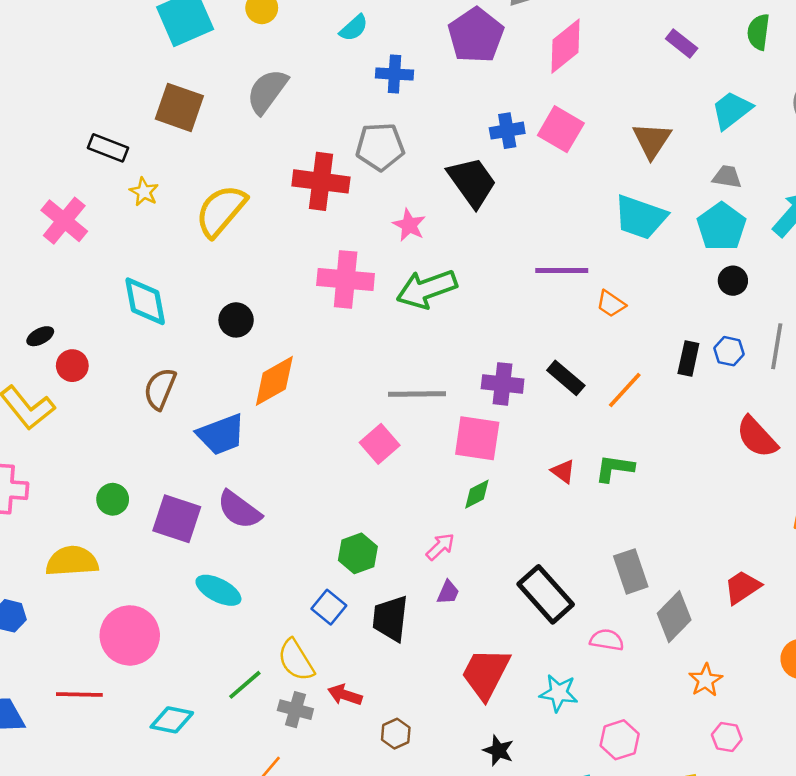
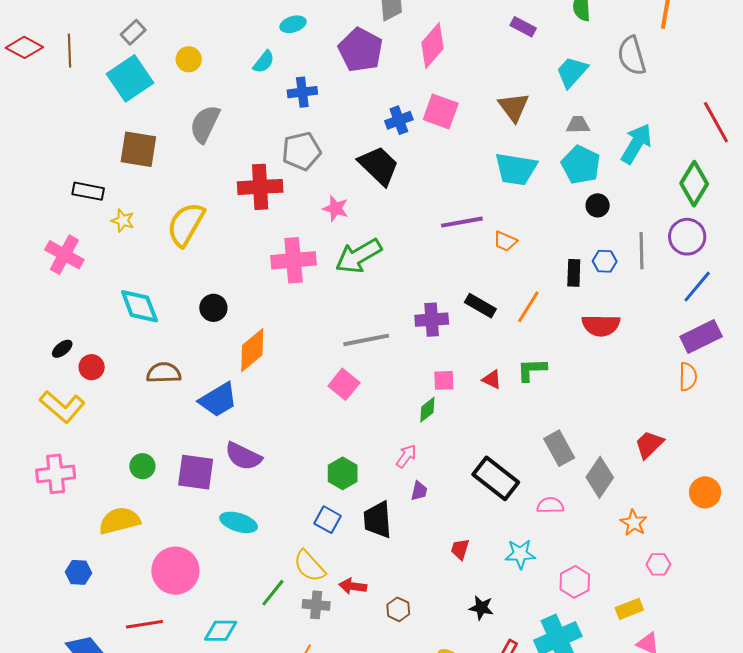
brown semicircle: (160, 389) -> (164, 373), turned 76
red semicircle: (757, 437) -> (601, 325), moved, turned -36
pink square: (477, 438) -> (444, 380), moved, size x0.6
red trapezoid: (486, 673) -> (460, 549), size x0.5

